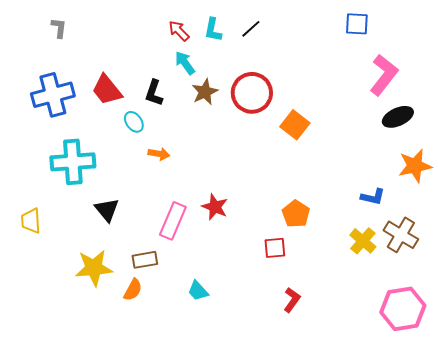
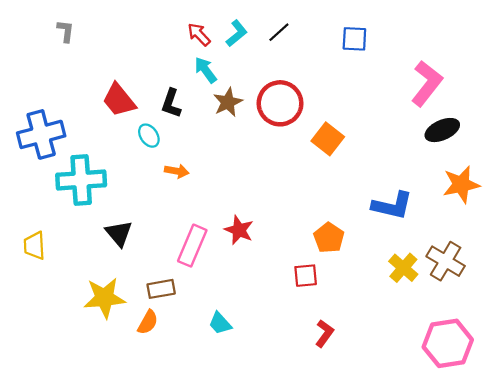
blue square: (357, 24) -> (354, 39), moved
cyan L-shape: (213, 30) -> (237, 33), turned -140
blue cross: (53, 95) -> (41, 134), moved
blue L-shape: (373, 197) -> (392, 206), moved, size x1.5

